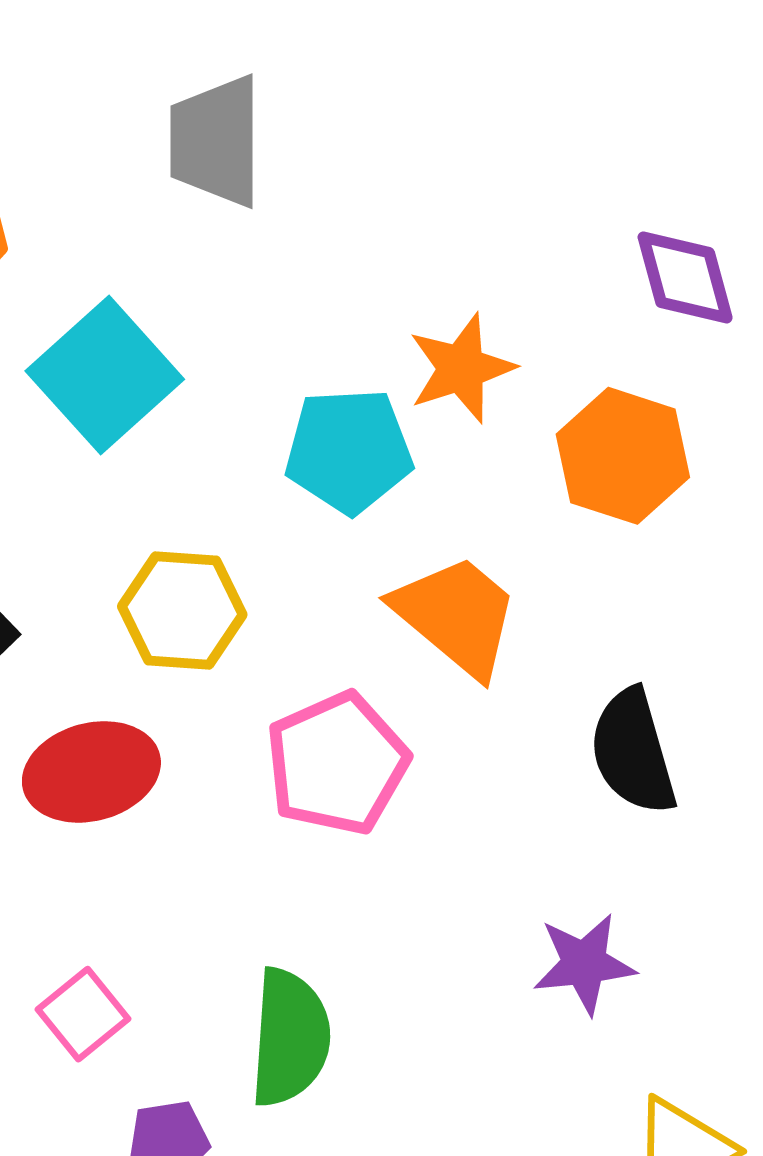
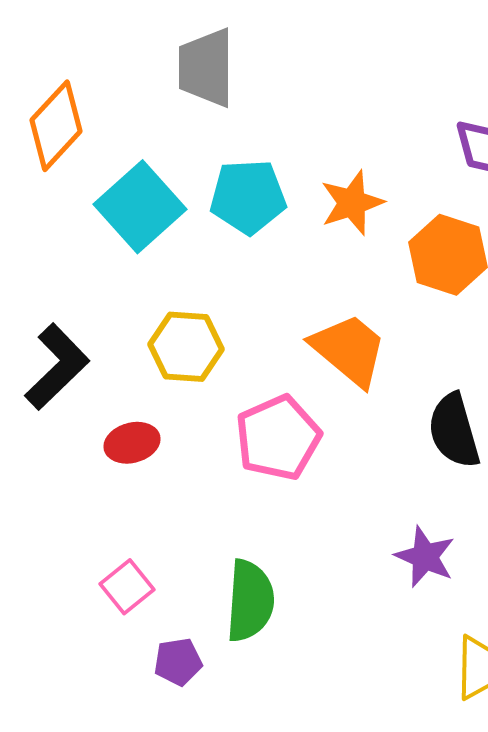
cyan pentagon: (349, 451) -> (248, 197), moved
red ellipse: (91, 772) -> (132, 443), size x0.7
purple star: (584, 964) -> (425, 557), turned 30

